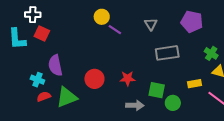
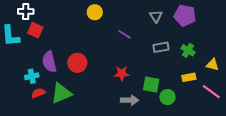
gray triangle: (151, 24) -> (156, 16), moved
purple line: (115, 30) -> (124, 34), moved
gray rectangle: (167, 53) -> (161, 47), size x0.7
green cross: (211, 53) -> (188, 50), moved
red circle: (94, 79) -> (77, 63), moved
cyan cross: (37, 80) -> (32, 76), turned -32

